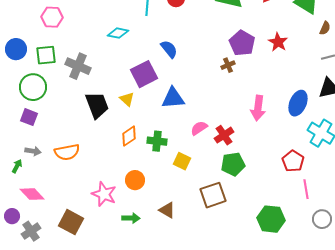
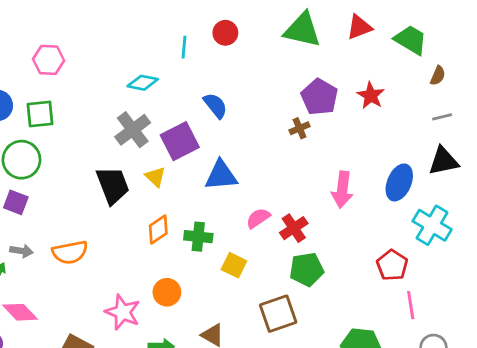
gray cross: (78, 66) -> (133, 130), moved, turned 30

